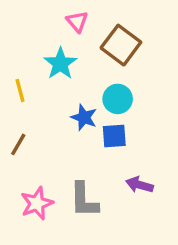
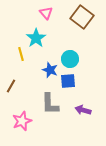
brown square: (121, 45) -> (82, 17), moved
yellow line: (20, 91) -> (21, 54), moved
gray L-shape: (84, 200) -> (50, 104), moved

